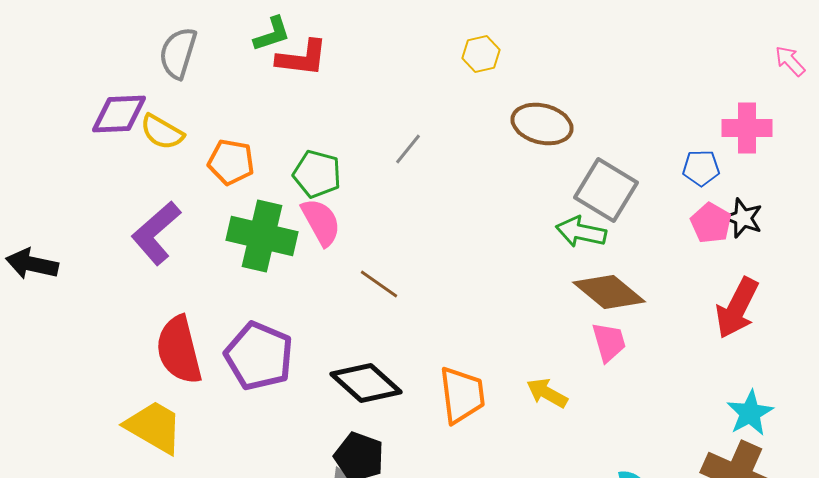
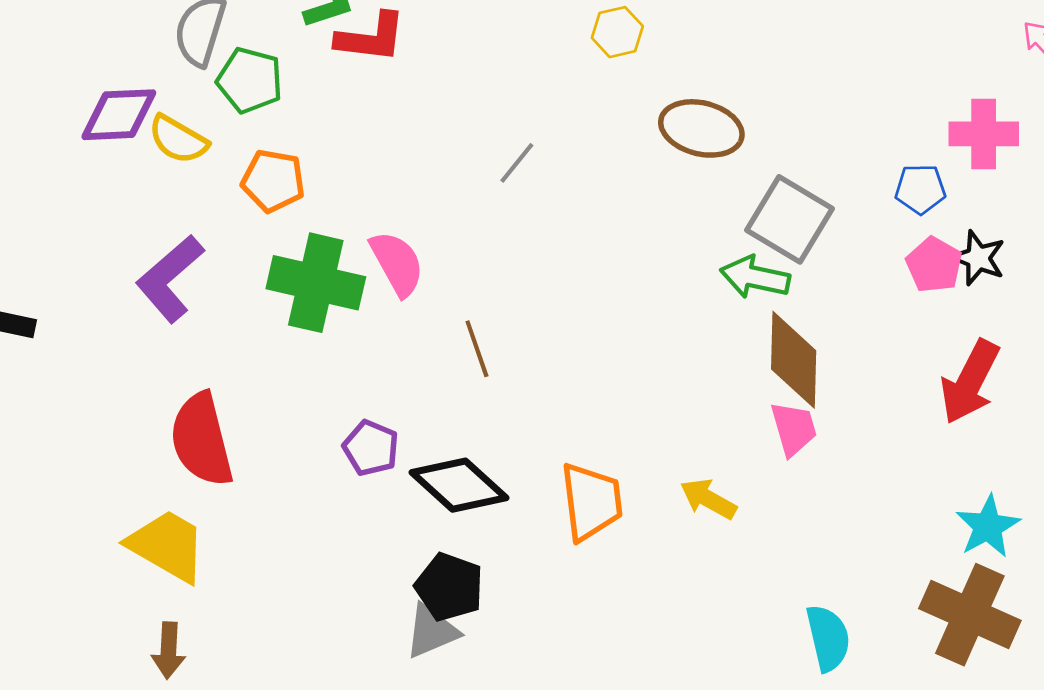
green pentagon: (317, 174) -> (250, 80), moved
brown line: (379, 284) -> (477, 349), turned 36
brown diamond: (609, 292) -> (794, 360), turned 52
purple pentagon: (259, 356) -> (371, 448), moved, size x0.6

